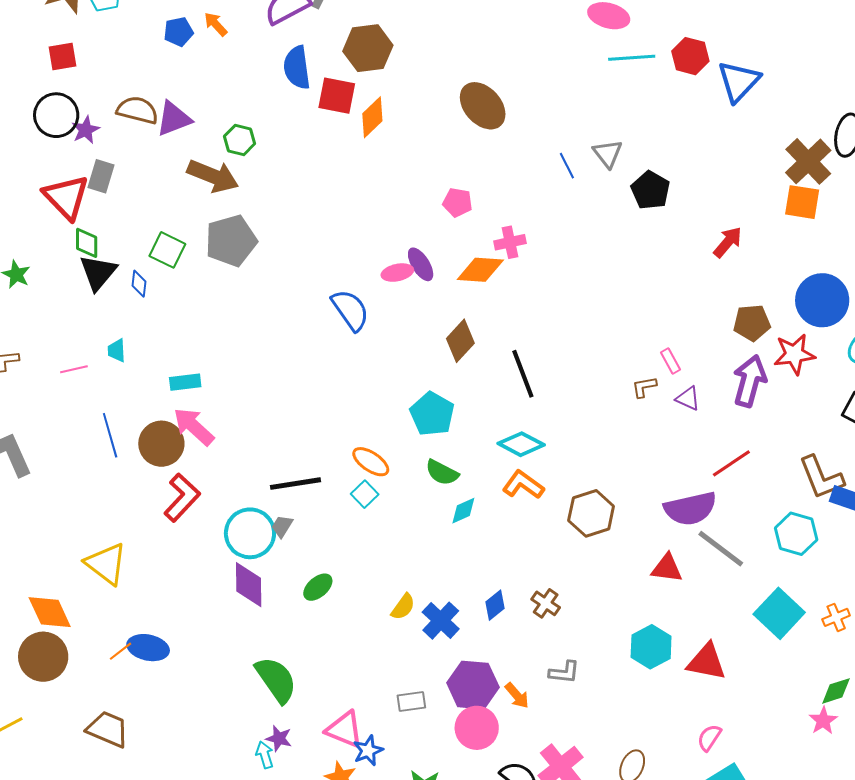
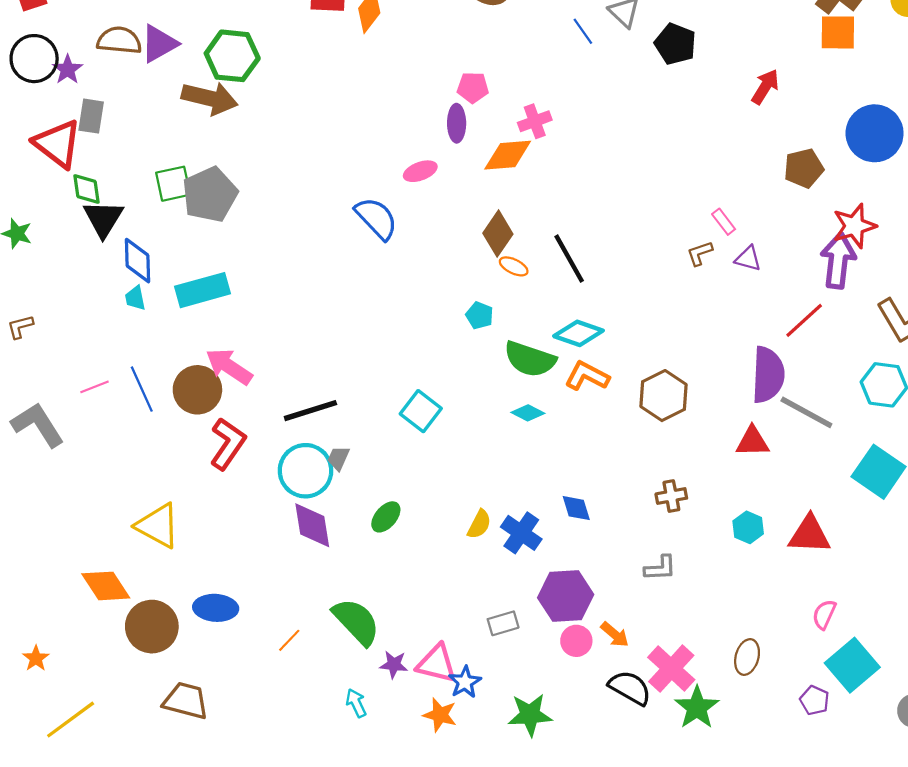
green hexagon: (240, 140) -> (232, 56), size x1.6
gray pentagon: (231, 241) -> (210, 195), moved
green square: (167, 250) -> (173, 184), turned -30
purple ellipse: (421, 264) -> (457, 123), moved, turned 40
blue diamond: (139, 284) -> (138, 261), moved, size x1.6
red star: (794, 354) -> (854, 226), moved
pink line: (74, 369) -> (95, 387), moved
purple arrow: (750, 381) -> (838, 261), moved
cyan rectangle: (185, 382) -> (203, 290), moved, size x1.6
cyan pentagon: (432, 414) -> (479, 315), size x0.6
orange ellipse: (371, 462) -> (514, 266), moved, size x0.7
green semicircle: (442, 473) -> (530, 359), moved, size x1.4
black line: (295, 484) -> (310, 411), moved
cyan square: (365, 494) -> (421, 411), size x1.4
purple semicircle: (690, 509) -> (768, 375), turned -66
cyan diamond: (463, 511) -> (528, 413), turned 60
brown cross: (546, 603) -> (671, 496), moved, turned -36
blue diamond: (495, 605) -> (576, 508), turned -60
cyan hexagon: (651, 647) -> (748, 527), size x0.7
orange line: (120, 651) -> (289, 640), moved
brown circle: (43, 657) -> (152, 627), moved
orange arrow: (517, 696) -> (615, 635), moved
pink circle: (477, 728) -> (576, 641), size x0.7
purple star: (279, 738) -> (394, 665), moved

